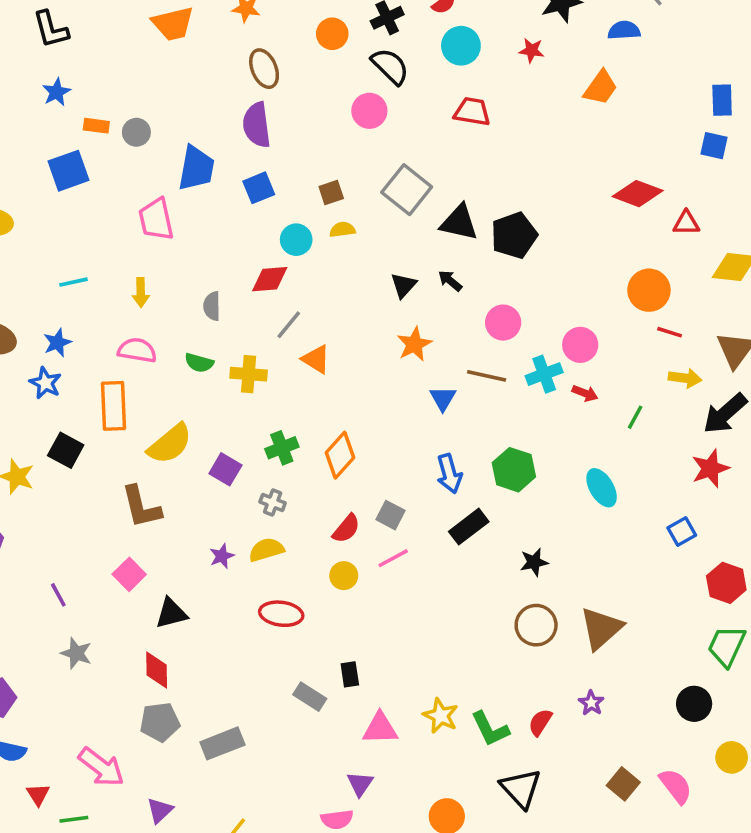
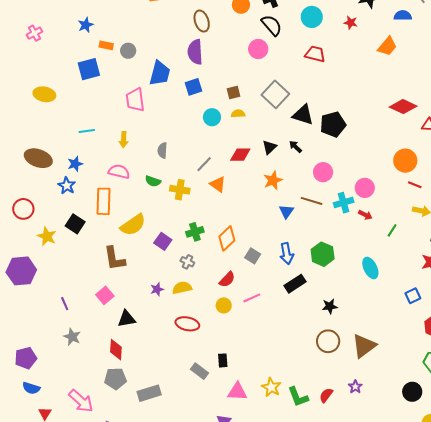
red diamond: (270, 279) -> (240, 155), moved
gray square: (391, 515) -> (253, 256), moved

